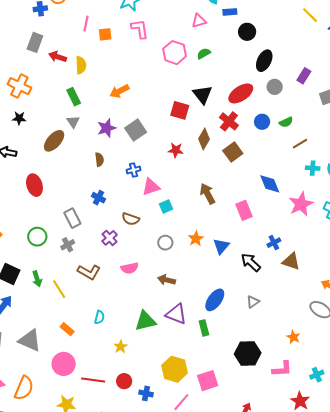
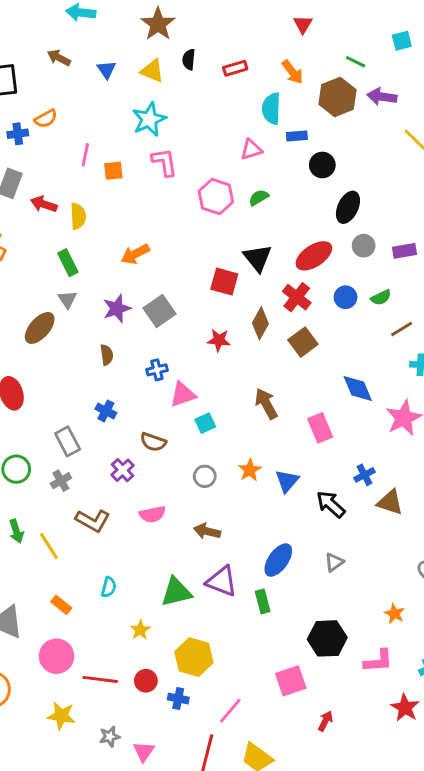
purple rectangle: (304, 76) -> (405, 251), moved, turned 49
yellow hexagon: (175, 369) -> (194, 657), moved
pink square: (208, 381) -> (291, 681), moved

